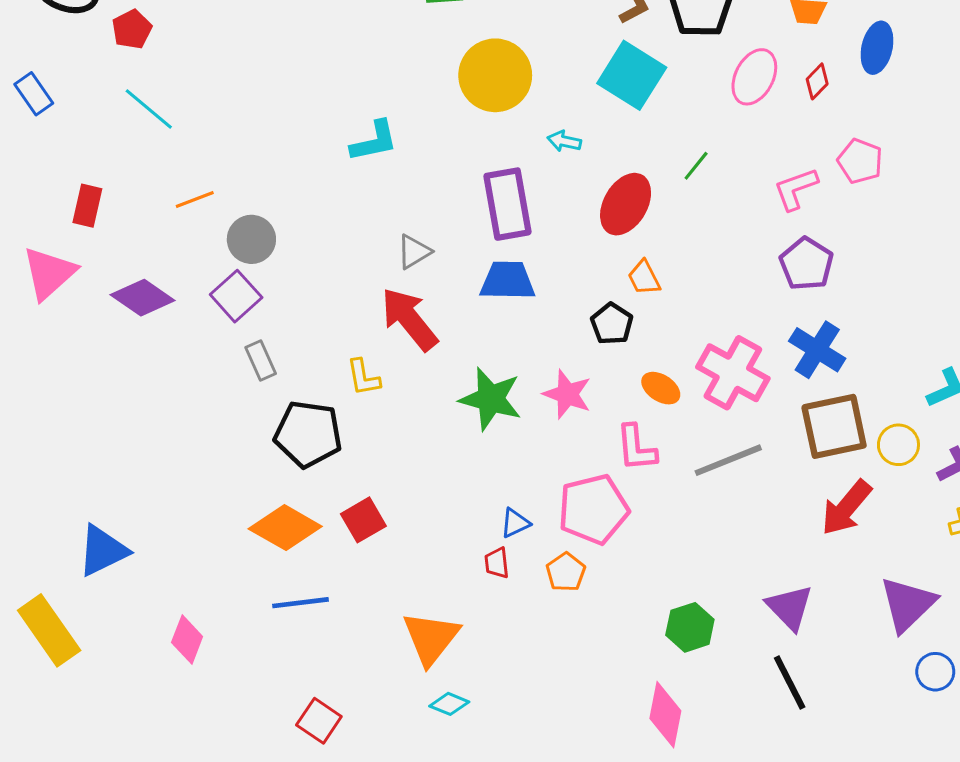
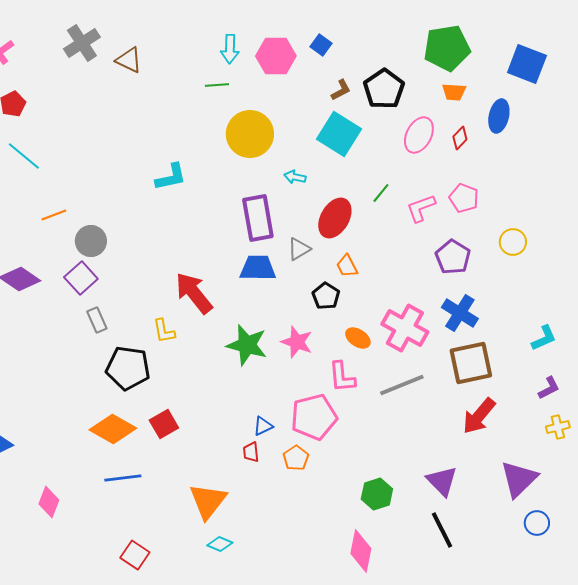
pink pentagon: (860, 161) -> (464, 198), moved
pink L-shape: (796, 189) -> (421, 208), moved
gray triangle: (414, 252) -> (299, 249), moved
yellow circle: (898, 445) -> (513, 242), moved

